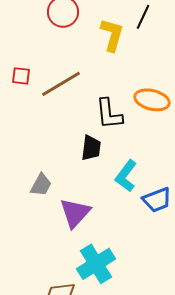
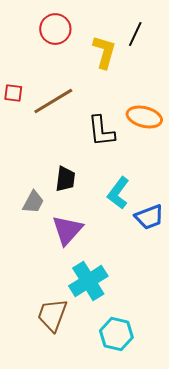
black trapezoid: (91, 148) -> (65, 179), moved

